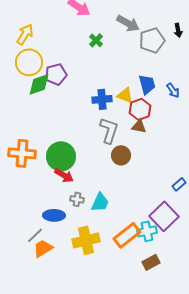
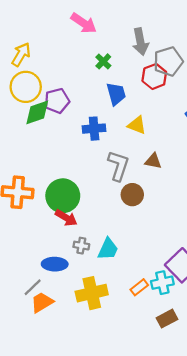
gray arrow: (128, 23) -> (140, 42), turned 50
blue trapezoid: (147, 84) -> (116, 94), moved
blue cross: (102, 99) -> (94, 129), moved
red hexagon: (140, 109) -> (154, 76), moved
orange rectangle: (127, 235) -> (139, 287), size x0.6

